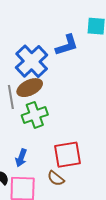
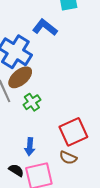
blue L-shape: (67, 45) -> (45, 27), turned -110
green cross: (35, 115) -> (32, 102), size x0.7

